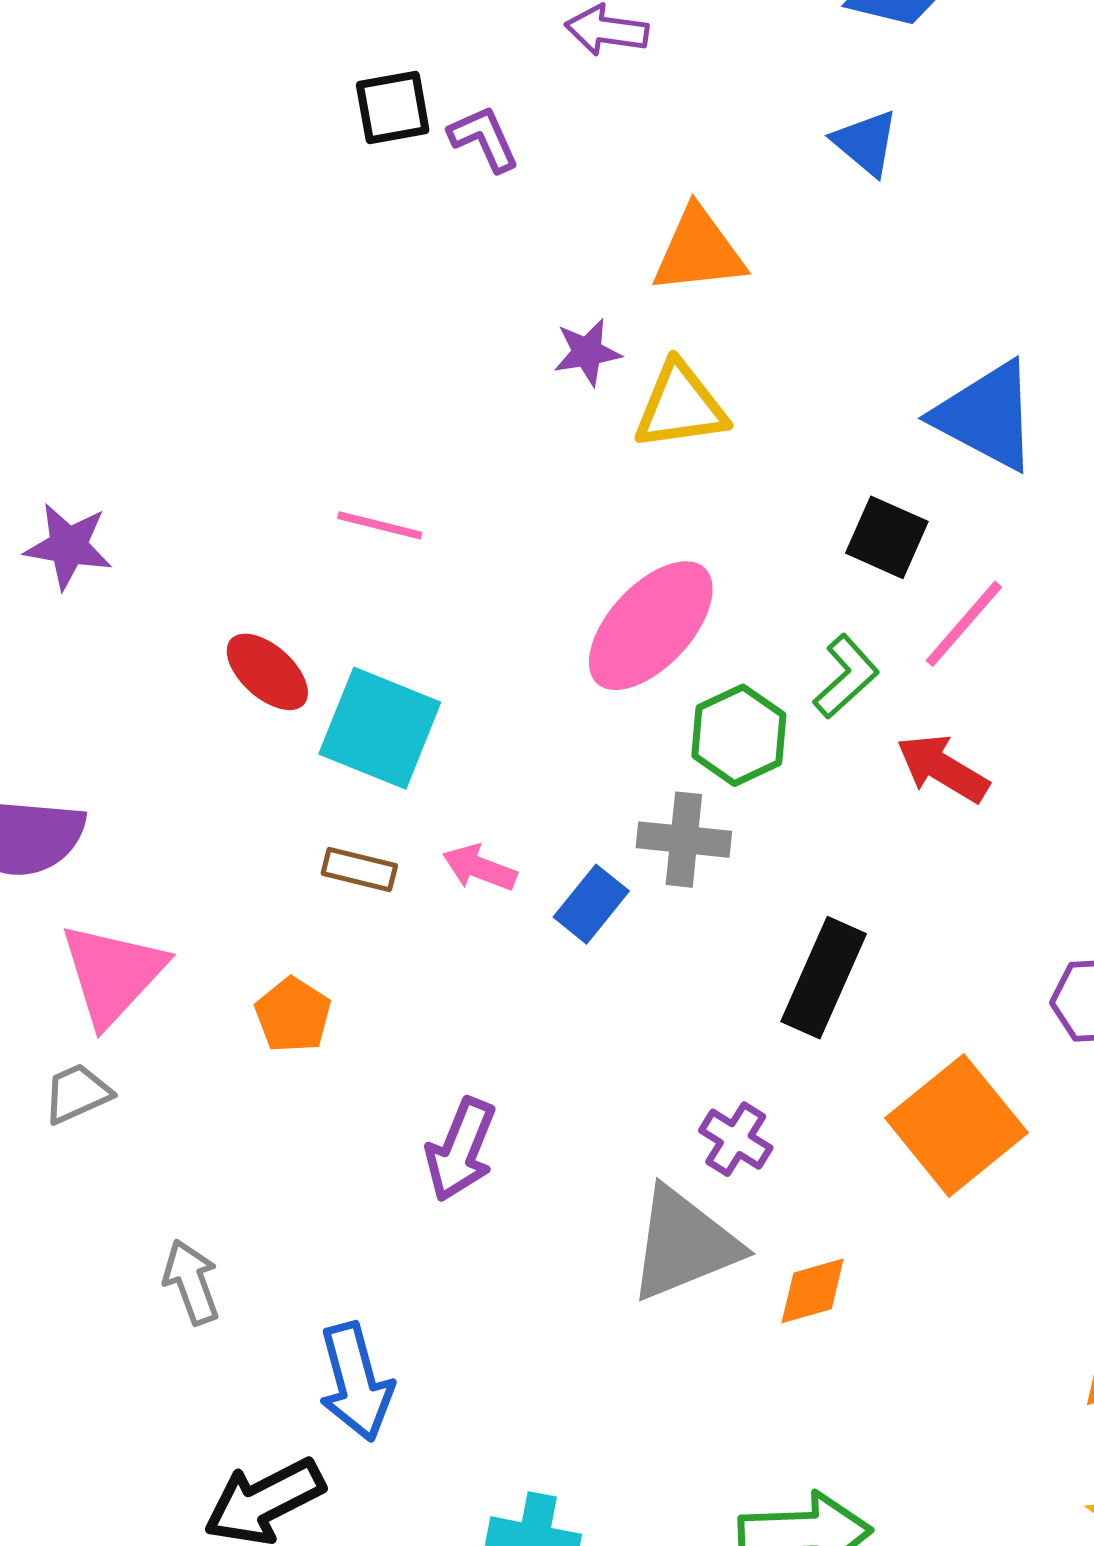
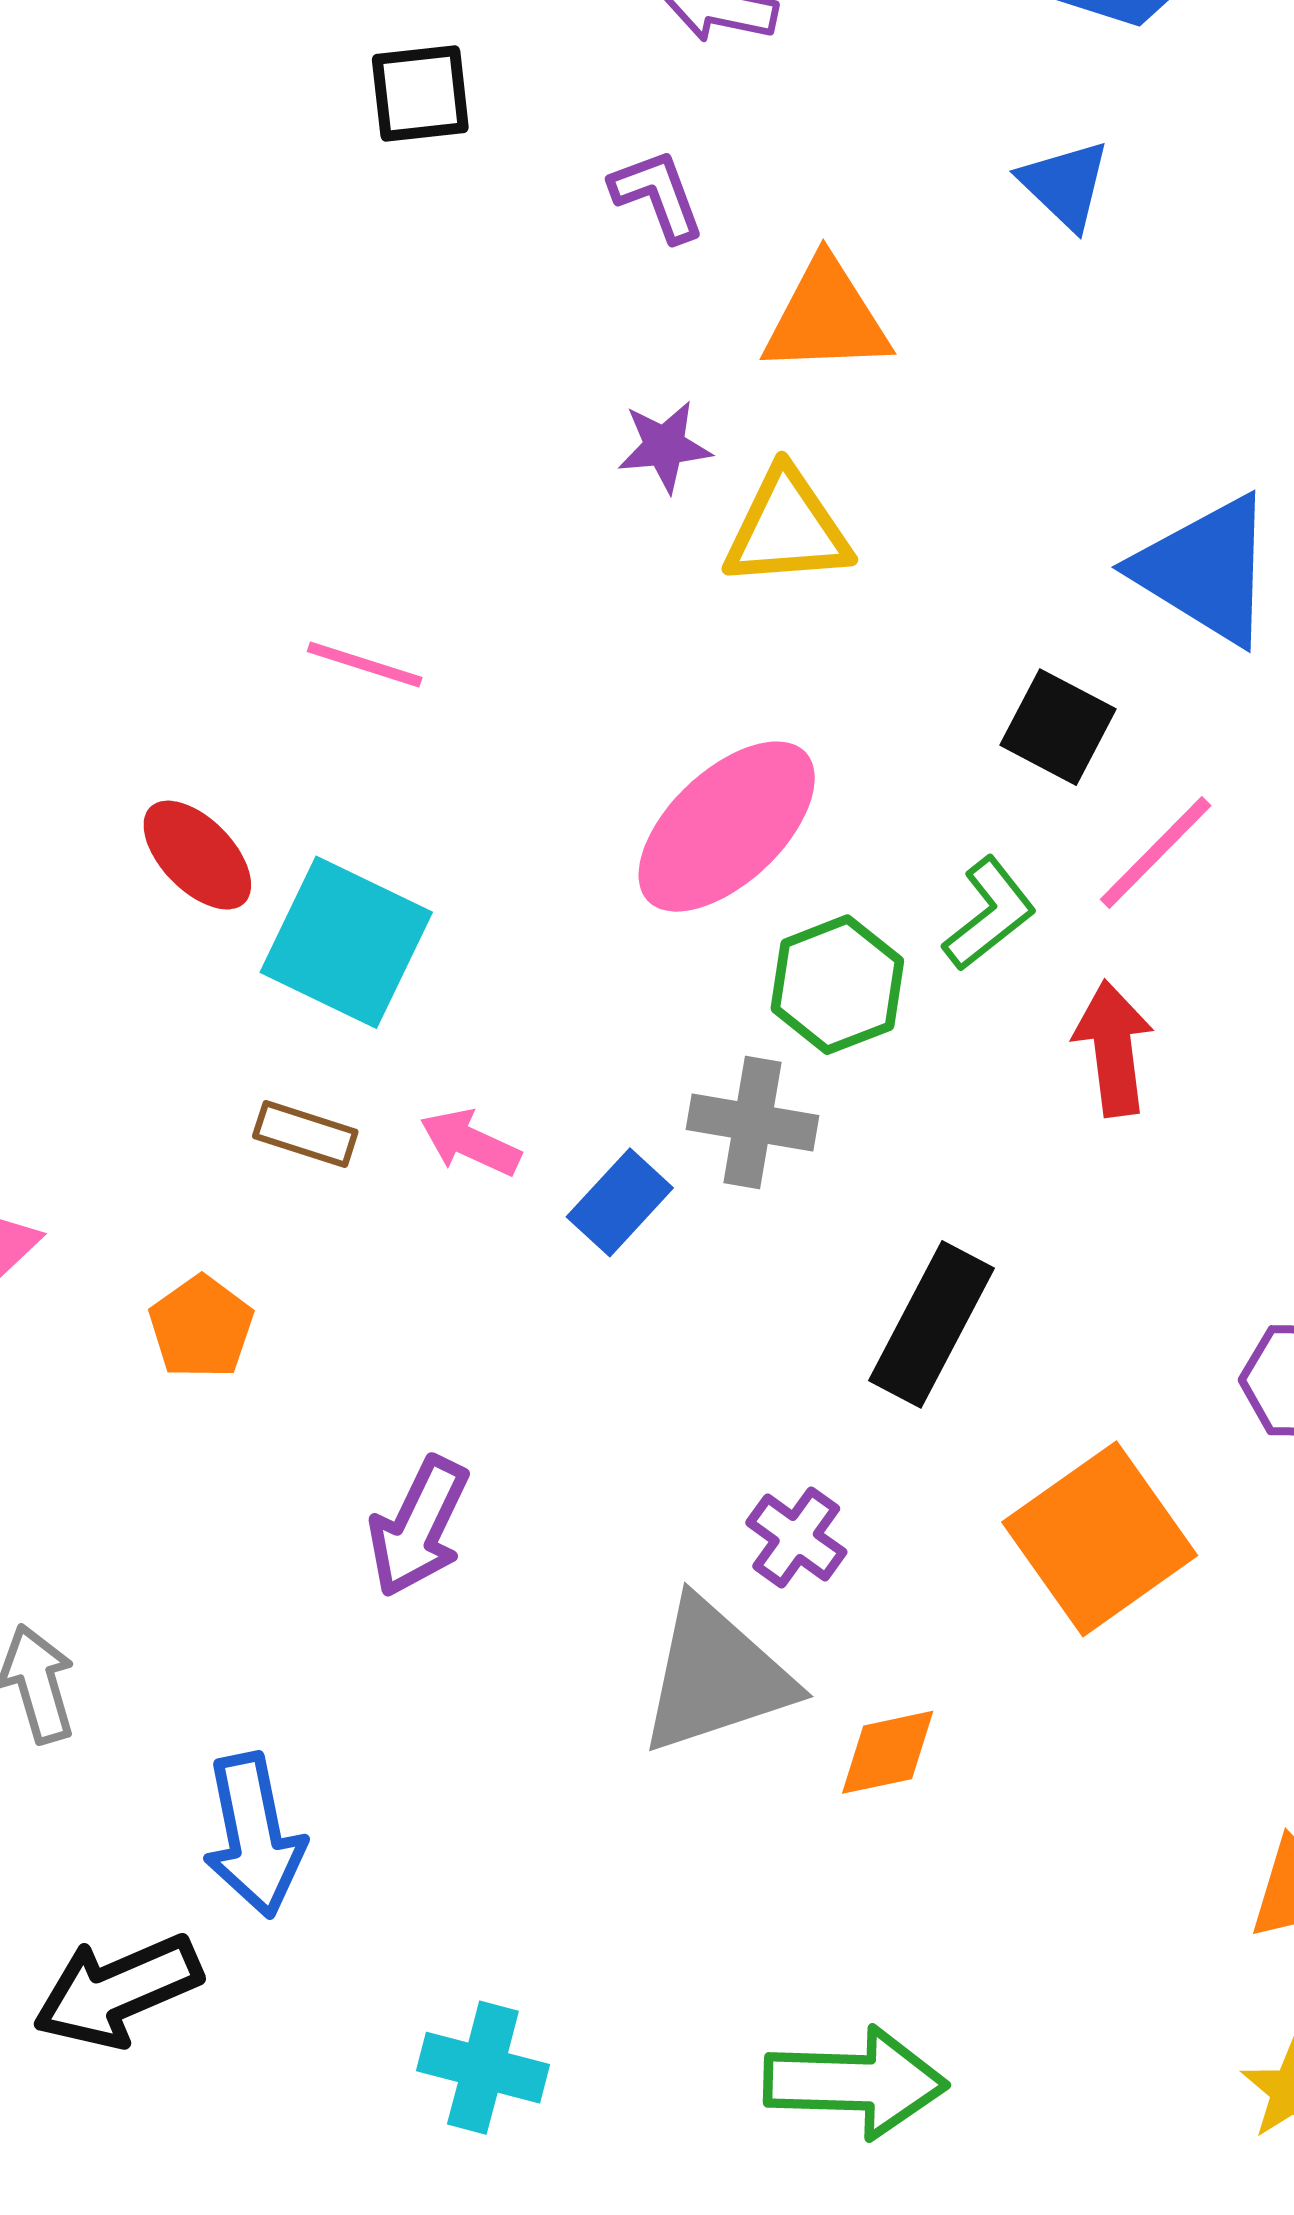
purple L-shape: (484, 139) -> (657, 195), moved
red arrow: (943, 768) -> (1113, 1048), turned 48

